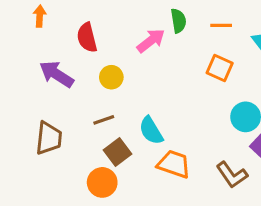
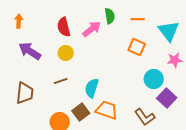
orange arrow: (40, 16) -> (19, 21), moved
red semicircle: (87, 38) -> (64, 27), moved
cyan semicircle: (151, 131) -> (92, 88), turned 48
brown square: (117, 152) -> (81, 112), moved

